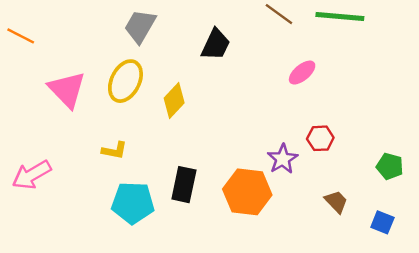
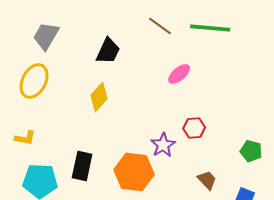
yellow diamond: (174, 101) -> (99, 97), moved

